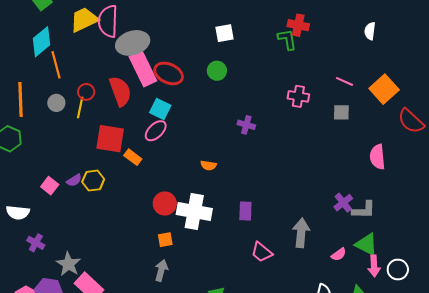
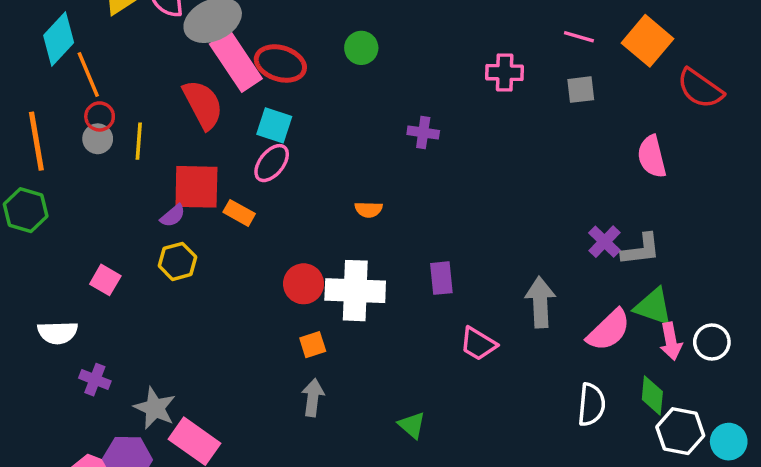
red circle: (86, 92) -> (100, 116), moved
purple semicircle: (74, 180) -> (173, 216), moved
pink semicircle: (339, 254) -> (609, 330), size x1.8

